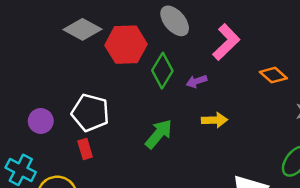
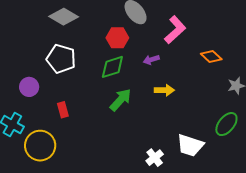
red hexagon: (126, 45) -> (117, 38), moved, size x0.7
green diamond: (162, 71) -> (112, 67), moved, turned 40
white pentagon: (90, 113) -> (61, 59), moved

